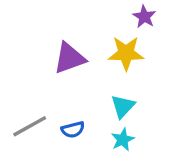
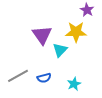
purple triangle: (70, 58) -> (42, 35), turned -45
cyan triangle: (123, 106) -> (60, 50), moved

